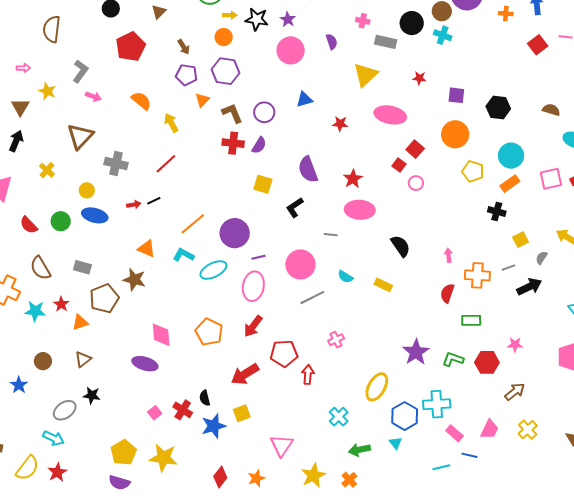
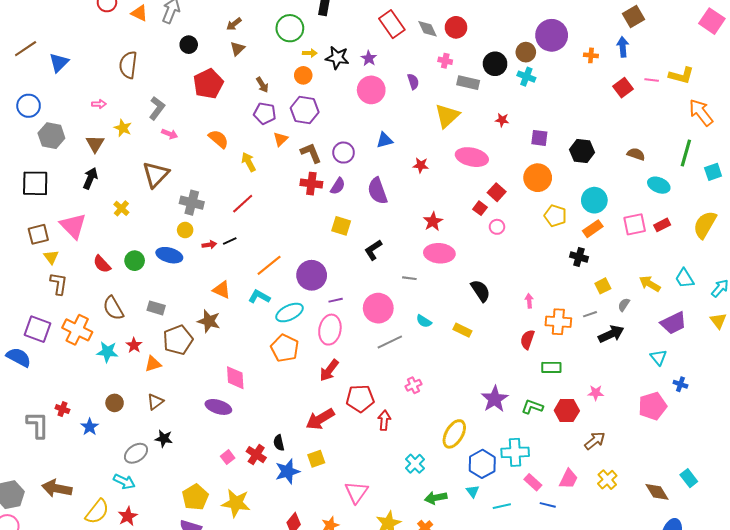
purple semicircle: (308, 170) -> (377, 191), moved
yellow circle: (87, 190) -> (185, 230), moved
orange pentagon: (209, 332) -> (285, 348), moved
cyan line: (441, 467) -> (502, 506), moved

